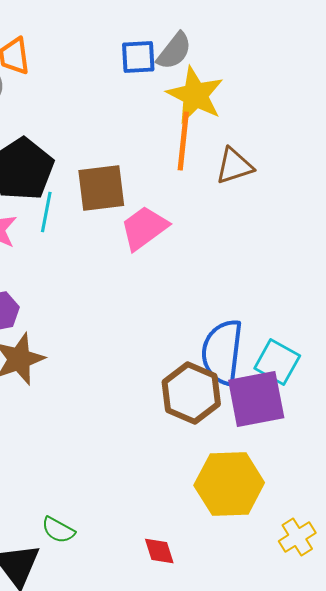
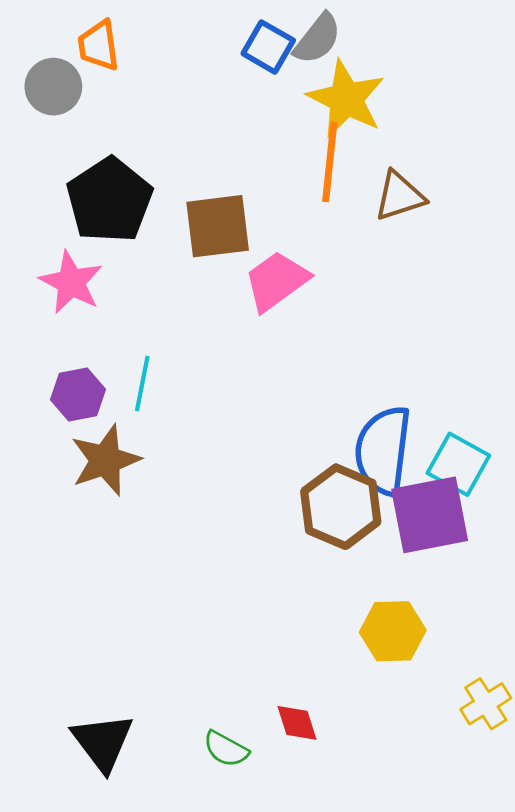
blue square: (138, 57) -> (268, 47), turned 33
cyan line: (46, 212) -> (142, 384), moved
yellow hexagon: (229, 484) -> (393, 631), size x0.7
green semicircle: (58, 530) -> (226, 749), moved

